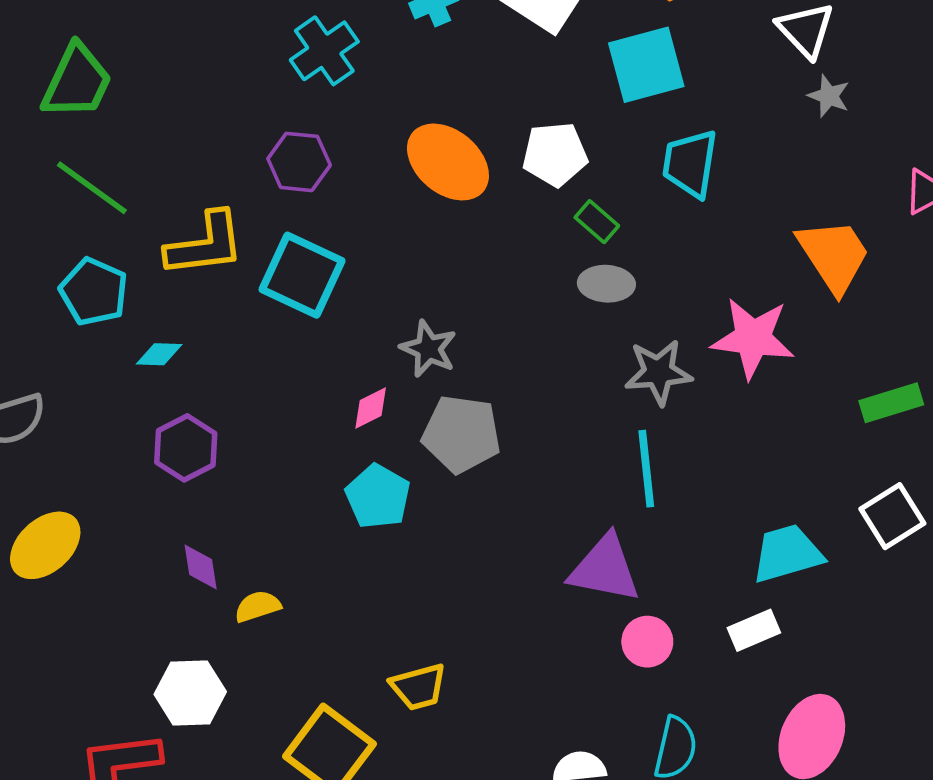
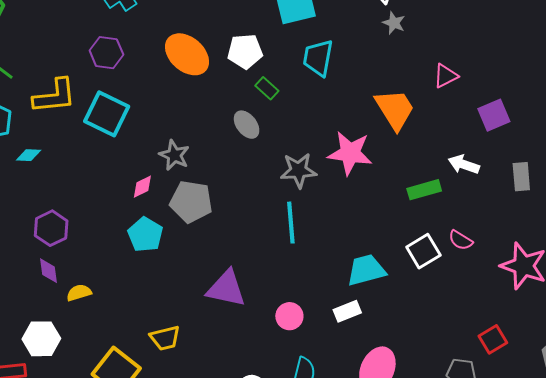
gray ellipse: (606, 284) -> (247, 125), moved, turned 48
purple hexagon: (186, 448) -> (51, 228), moved
purple triangle: (605, 569) -> (226, 289), moved

